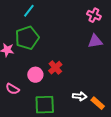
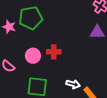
red cross: (55, 68) -> (54, 52), turned 32

